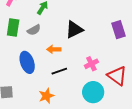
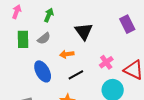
black triangle: (74, 30) -> (84, 31), turned -30

